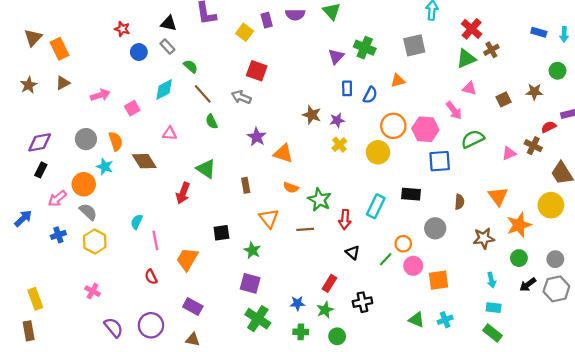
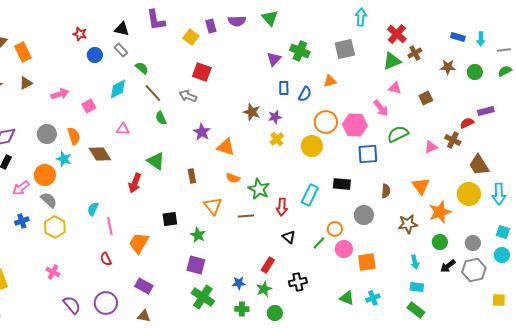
brown star: (534, 92) -> (448, 67), moved

